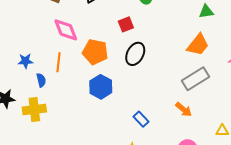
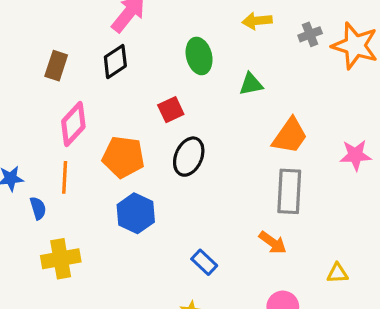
green triangle: (206, 12) -> (251, 84), moved
pink diamond: (66, 30) -> (73, 124), turned 68
gray rectangle: (196, 79) -> (289, 191), turned -52
yellow cross: (34, 110) -> (61, 259), moved

